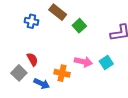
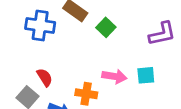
blue cross: (31, 21) -> (40, 25), size x1.5
cyan square: (106, 62) -> (146, 75), turned 32

